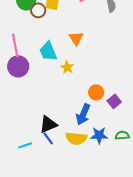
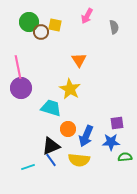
cyan trapezoid: (48, 51) -> (51, 108), moved, turned 130
yellow star: (67, 67) -> (70, 89), size x1.5
orange circle: (96, 92) -> (68, 129), moved
purple square: (114, 101) -> (117, 123), turned 32
blue star: (99, 135) -> (111, 142), moved

